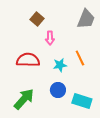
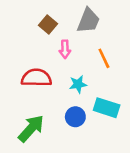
gray trapezoid: (86, 19) -> (88, 21), moved
orange line: (80, 58) -> (104, 58), moved
cyan rectangle: (82, 101) -> (107, 108), moved

